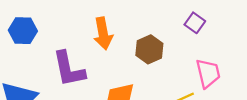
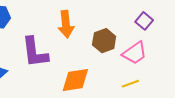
pink trapezoid: (208, 73) -> (135, 53), moved, turned 64

